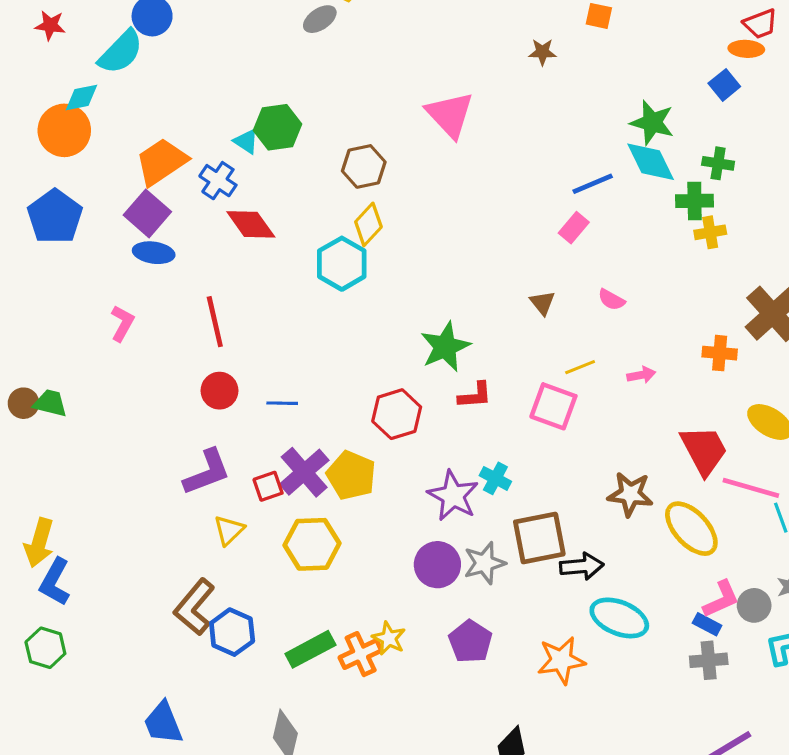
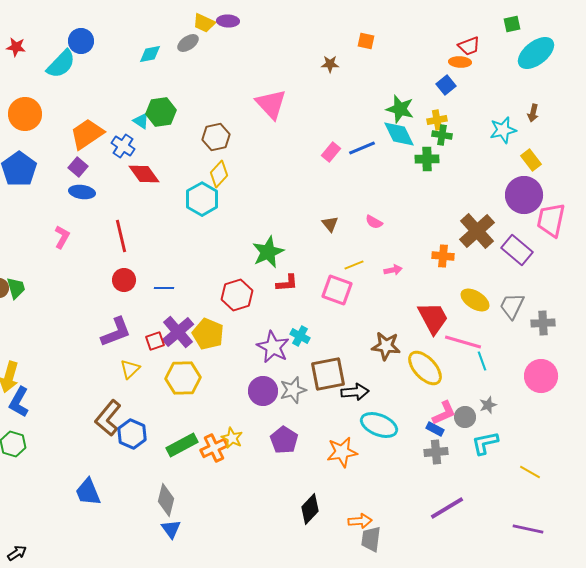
cyan diamond: (82, 97) -> (150, 54), moved
purple square: (147, 213) -> (78, 167), size x0.7
pink rectangle: (574, 228) -> (331, 152), moved
yellow cross: (710, 232) -> (437, 120), moved
green trapezoid: (50, 403) -> (16, 288), turned 60

